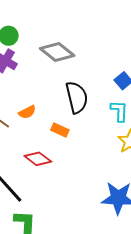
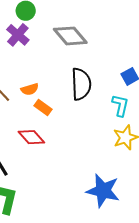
orange rectangle: (60, 130) -> (43, 108), moved

